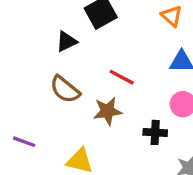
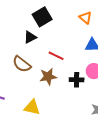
black triangle: (66, 41) -> (30, 37), moved
black cross: (155, 132) -> (77, 80), moved

